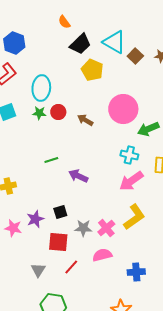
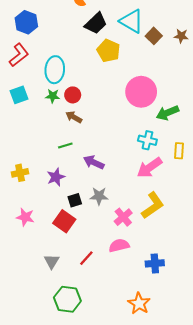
brown arrow: (85, 120) -> (74, 117), moved
purple star: (35, 219) -> (56, 177), moved
gray star: (83, 228) -> (99, 196), moved
red square: (58, 242) -> (64, 221), moved, turned 30

